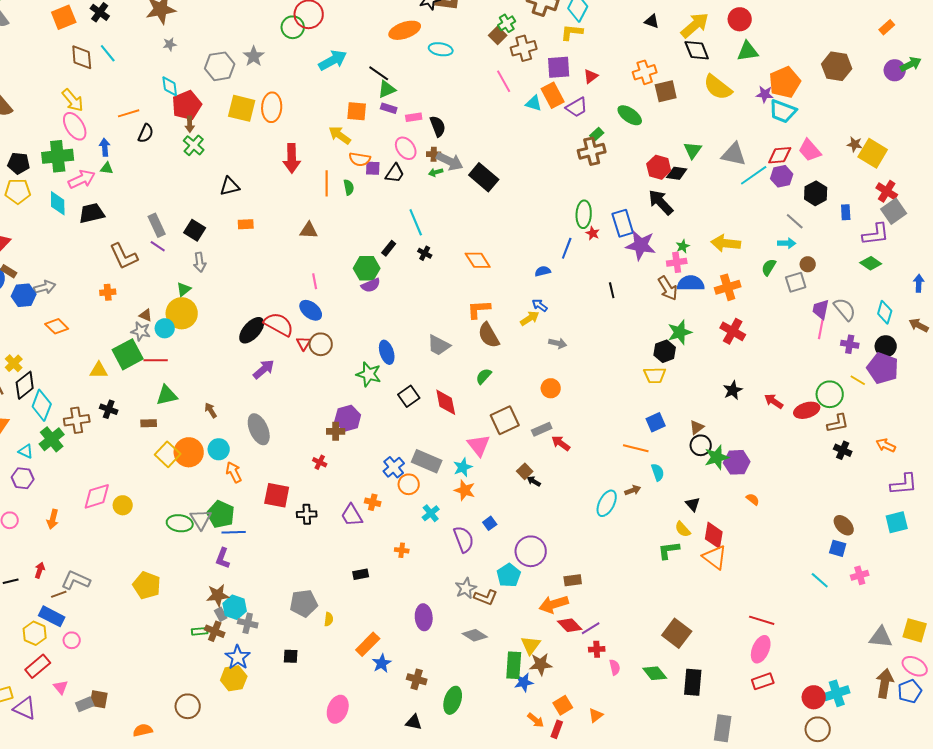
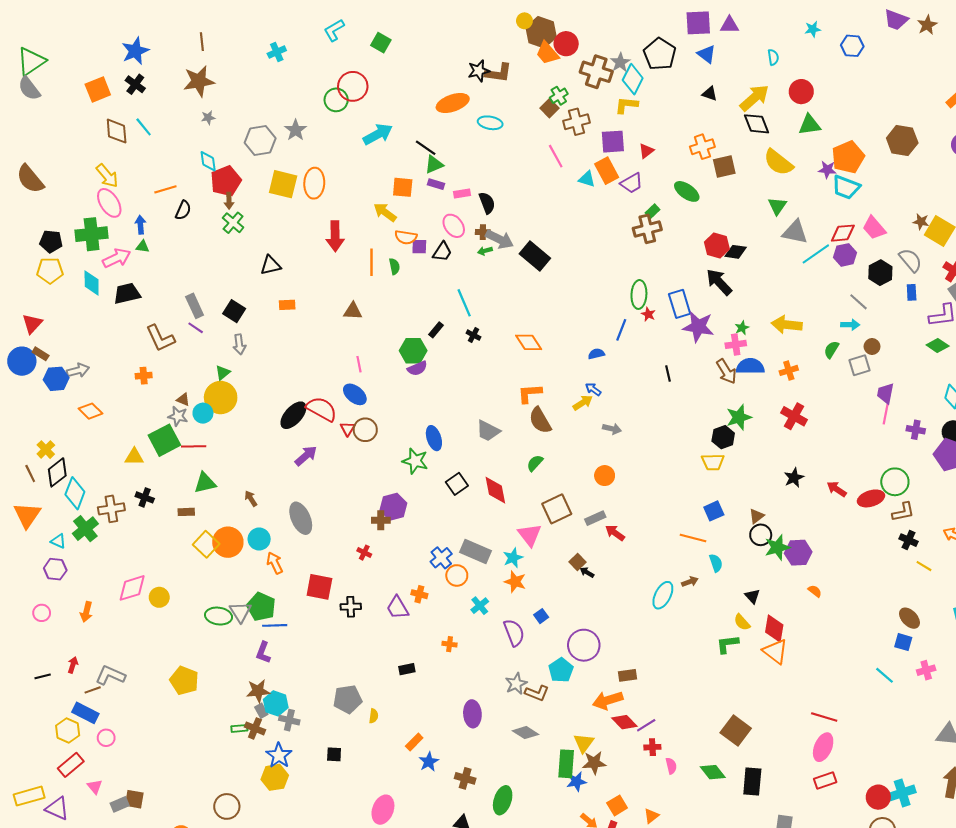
green triangle: (693, 150) -> (777, 206), moved
orange cross: (728, 287) -> (789, 370), size x0.7
gray semicircle: (845, 309) -> (911, 260), moved
yellow line: (858, 380) -> (924, 566), moved
orange rectangle: (368, 644) -> (414, 742), size x0.7

